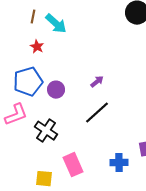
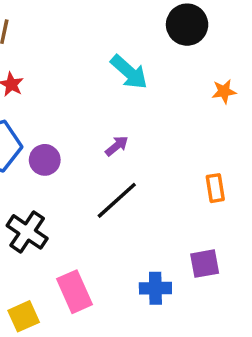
cyan arrow: (56, 24) -> (129, 72), moved
yellow square: (44, 179) -> (24, 316), turned -30

